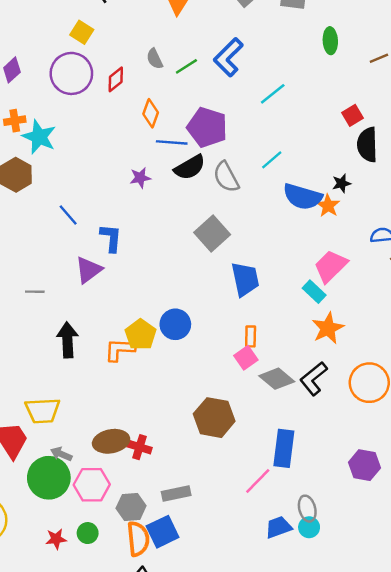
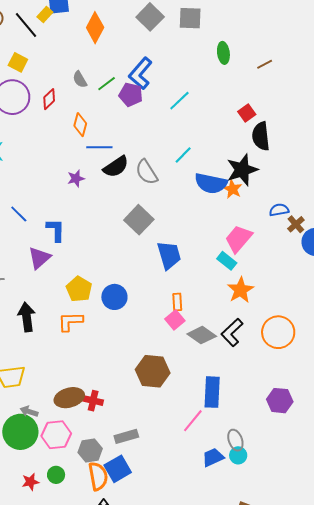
purple pentagon: (207, 127) -> (131, 95), moved, size x0.7
black star: (341, 183) -> (242, 170), size x2.0
yellow pentagon: (141, 335) -> (79, 289), moved

